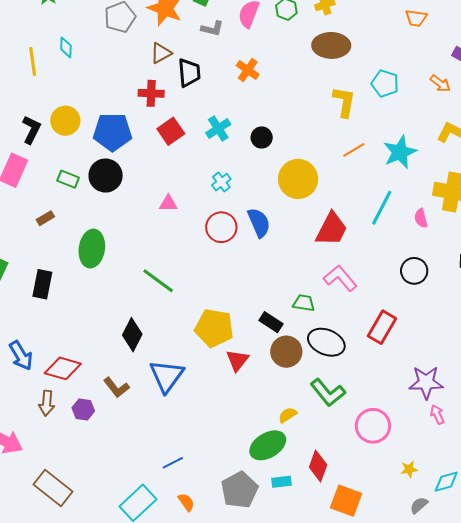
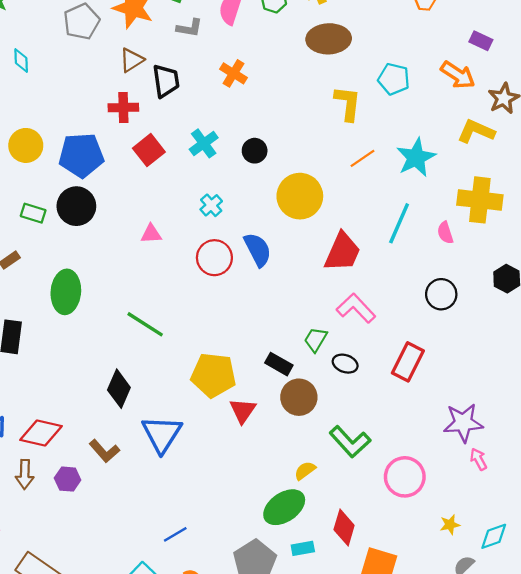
orange arrow: (440, 83) -> (458, 75), size x1.4
green trapezoid: (304, 303) -> (316, 340), turned -65
black ellipse: (326, 342) -> (345, 364), moved, size x0.6

